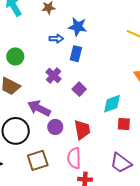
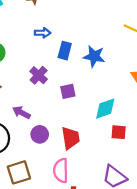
blue star: (78, 27) -> (94, 56), moved
purple square: (79, 89) -> (68, 91), turned 32
purple arrow: (39, 108) -> (21, 113), size x0.7

